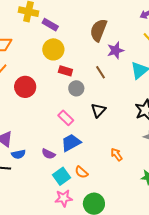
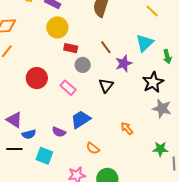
purple star: (115, 50) -> (124, 63), moved
red circle: (25, 87) -> (37, 78), moved
pink rectangle: (66, 118) -> (68, 88), moved
cyan square: (62, 176) -> (44, 156), moved, turned -30

